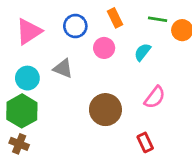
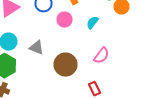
gray triangle: (63, 68) -> (36, 48), moved

